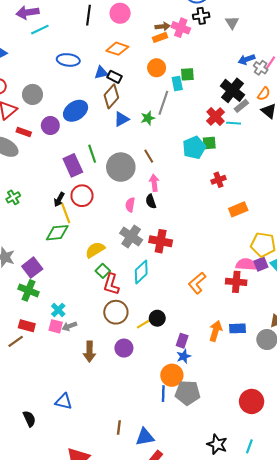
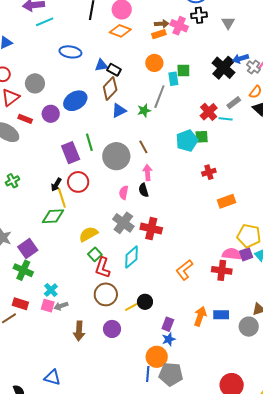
orange diamond: (117, 49) -> (120, 31), moved
black cross: (232, 90) -> (223, 68), moved

